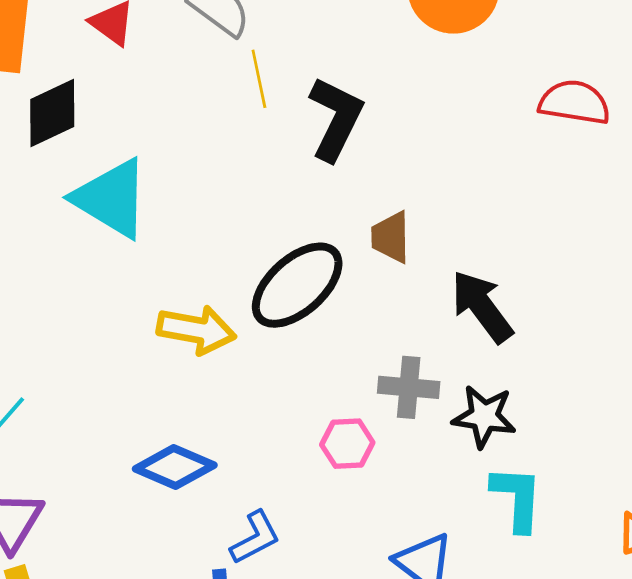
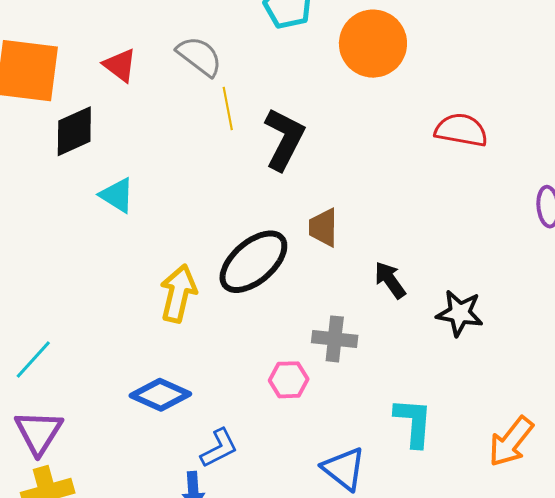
cyan triangle: (111, 198) -> (117, 195), size x0.6
black arrow: (482, 307) -> (390, 280), size x0.7
yellow arrow: (196, 330) -> (178, 293), turned -88
black star: (484, 416) -> (460, 313), moved

